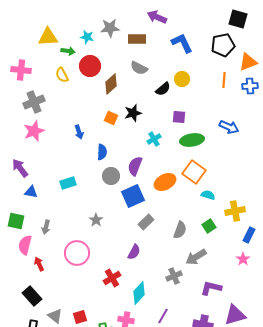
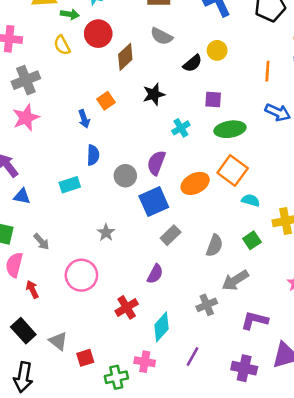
orange line: (224, 80) -> (267, 71), moved
orange square: (111, 118) -> (106, 101), moved, turned 32
blue semicircle: (102, 152) -> (93, 155), moved
gray arrow: (46, 227) -> (41, 242), turned -56
gray triangle: (55, 316) -> (58, 341), moved

